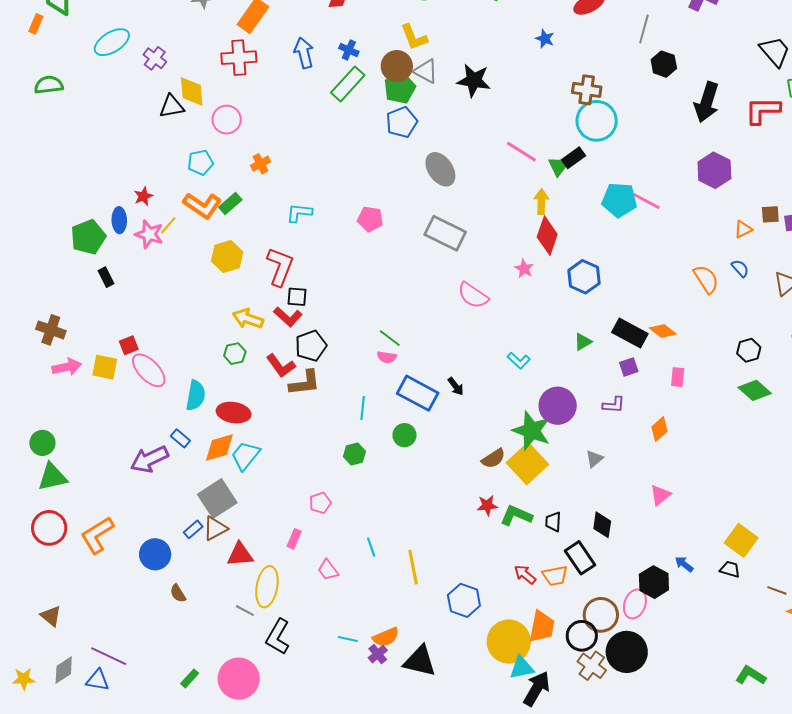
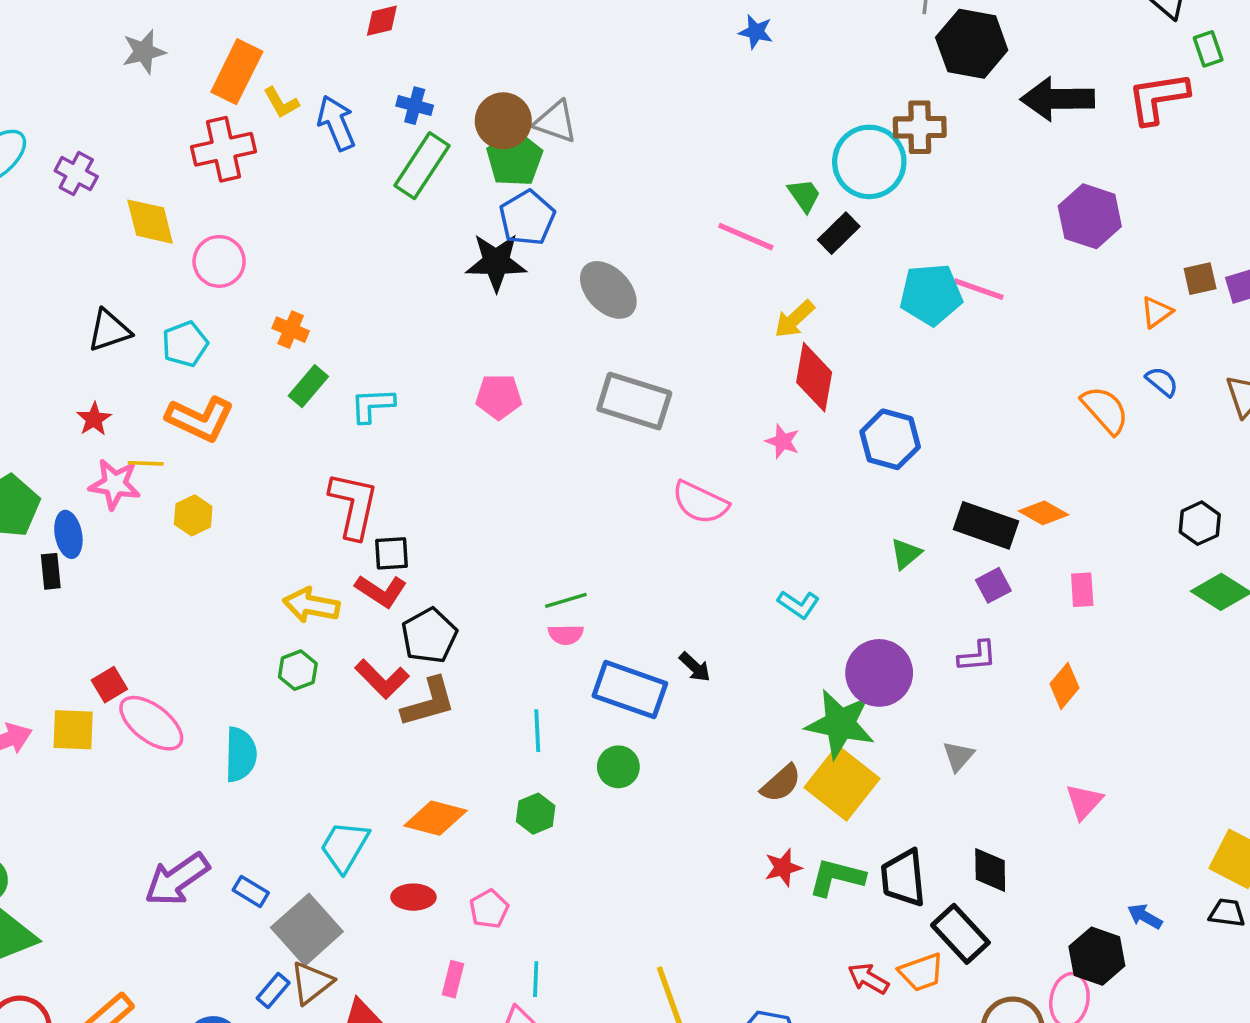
yellow L-shape: (414, 37) -> (281, 103), moved, size x0.7
black hexagon: (664, 64) -> (972, 44), size x1.5
black star: (474, 80) -> (496, 262), moved
brown cross: (587, 90) -> (920, 127), moved
black arrow: (707, 102) -> (1057, 99), turned 81
black triangle: (172, 106) -> (109, 330), moved
orange cross: (260, 164) -> (291, 330), turned -30
green trapezoid: (557, 167) -> (804, 195), moved
yellow arrow: (541, 202) -> (794, 319), turned -125
green rectangle: (230, 204) -> (308, 386), moved
blue ellipse: (119, 220) -> (68, 534), moved
yellow line: (168, 225) -> (146, 463), turned 60
yellow hexagon: (227, 257) -> (193, 515), moved, size x0.7
black rectangle: (106, 277) -> (51, 571), turned 30
green line: (390, 338) -> (566, 600), turned -45
red ellipse: (234, 413) -> (413, 897), moved, size x0.7
blue rectangle: (180, 438) -> (251, 891), moved
orange diamond: (219, 448) -> (436, 818), moved, turned 40
black trapezoid: (553, 522) -> (903, 878), size x1.6
cyan line: (371, 547) -> (536, 979), moved, turned 30

